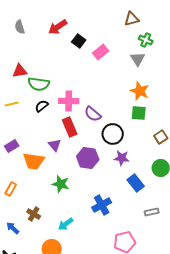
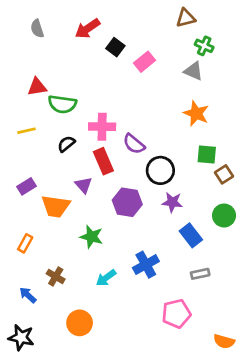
gray triangle: (138, 59) -> (194, 71), turned -35
black semicircle: (42, 106) -> (66, 144), moved
green square: (139, 113) -> (207, 155), moved
gray rectangle: (152, 212) -> (200, 274), moved
cyan arrow: (66, 224) -> (106, 278), moved

